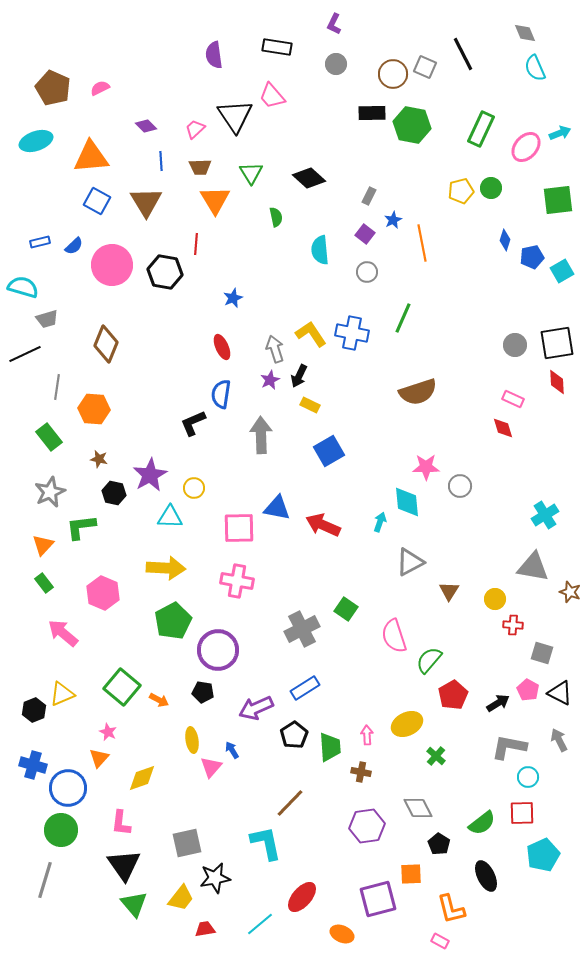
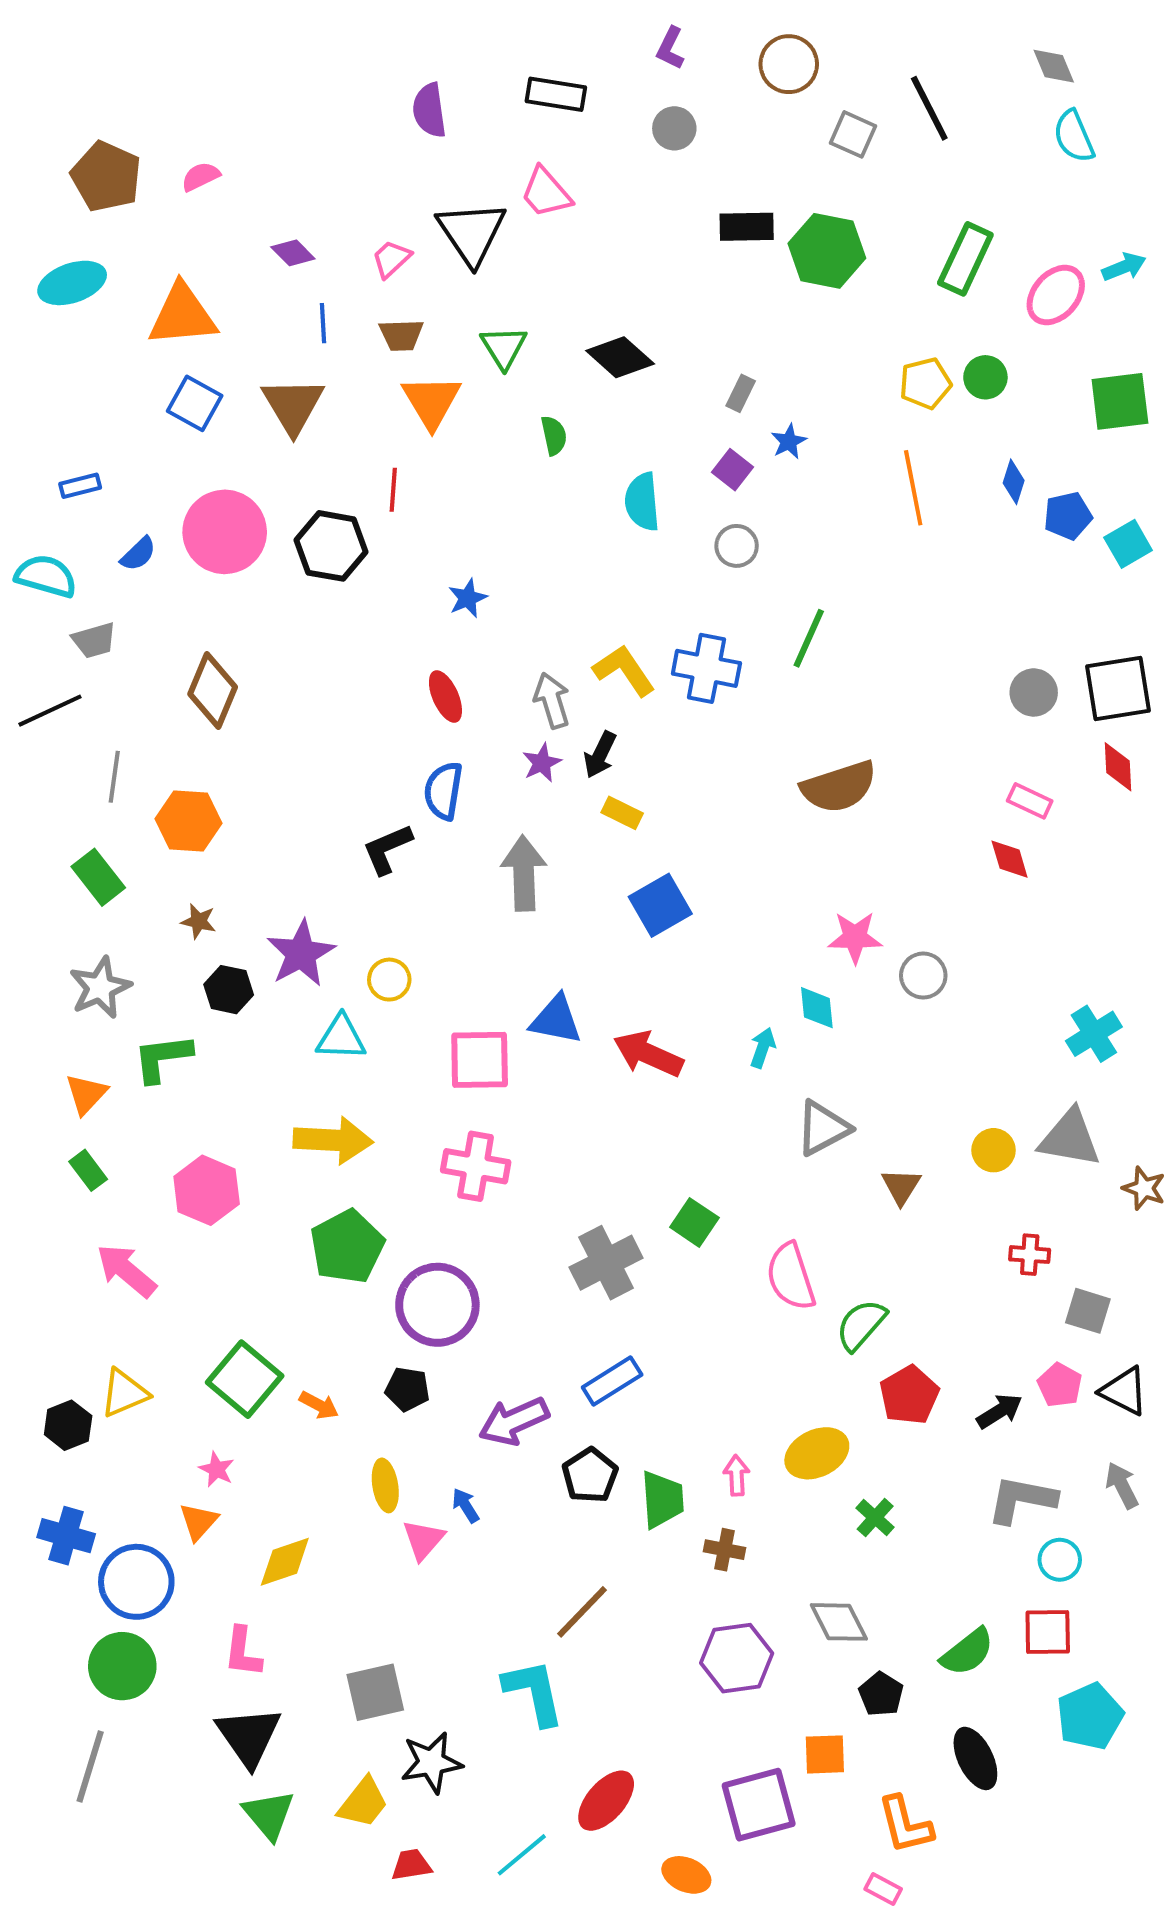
brown circle: (393, 74) -> (789, 64), moved
orange line: (422, 243) -> (913, 488), moved
blue semicircle: (74, 246) -> (138, 554), moved
cyan diamond: (407, 502) -> (817, 1008), size x0.7
yellow circle: (495, 599) -> (994, 1150), moved

